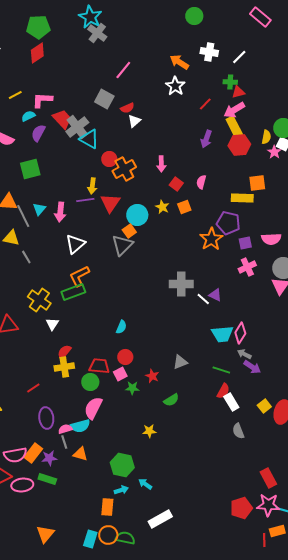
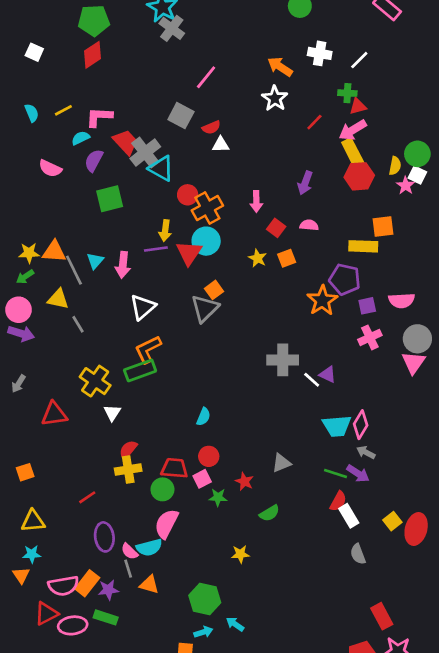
white triangle: (134, 121) -> (221, 145), turned 40
purple arrow: (206, 139) -> (305, 183), moved
green square: (30, 169) -> (110, 199), moved
pink semicircle: (201, 182) -> (309, 225), turned 80
cyan circle: (137, 215) -> (206, 241), moved
purple arrow: (252, 367) -> (358, 474), moved
pink semicircle: (65, 429) -> (129, 551), turned -120
red rectangle: (268, 478) -> (382, 616), moved

